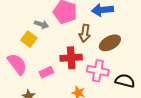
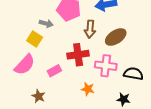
pink semicircle: (17, 64) -> (25, 65), turned 85

